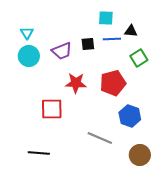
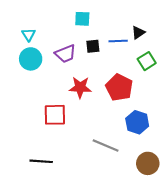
cyan square: (106, 18) -> (82, 19), moved
black triangle: (131, 31) -> (138, 33), turned -40
red pentagon: (113, 83) -> (119, 87), turned -30

